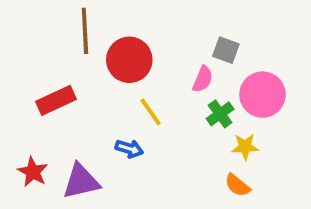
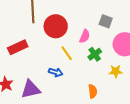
pink semicircle: (203, 79) -> (85, 36), moved
green cross: (220, 114) -> (95, 54), moved
orange semicircle: (237, 185) -> (93, 91), moved, turned -136

